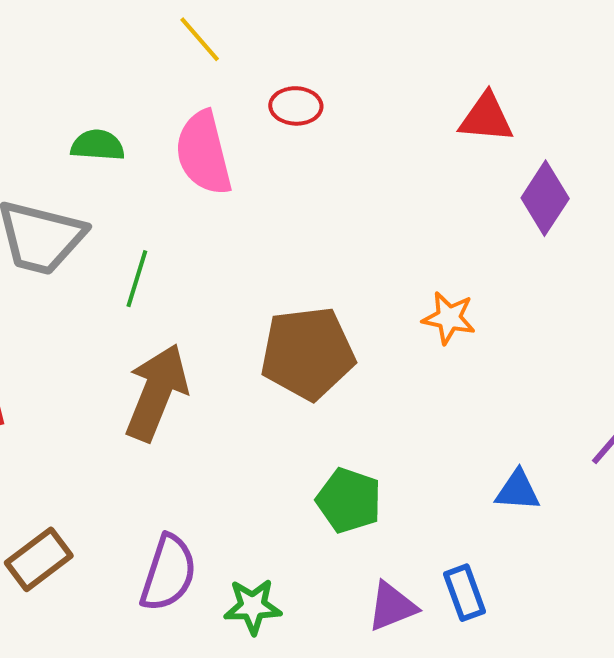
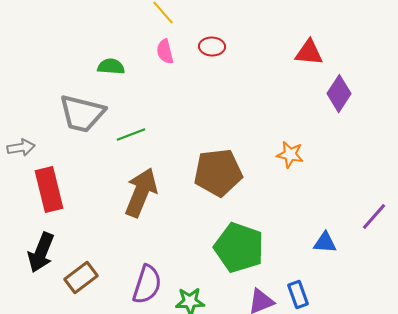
pink semicircle: (204, 153) -> (165, 52), moved, size x0.6
green line: (137, 279) -> (131, 135), turned 52
green pentagon: (349, 500) -> (239, 248), size x1.5

